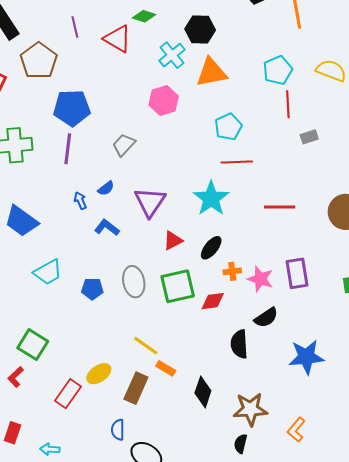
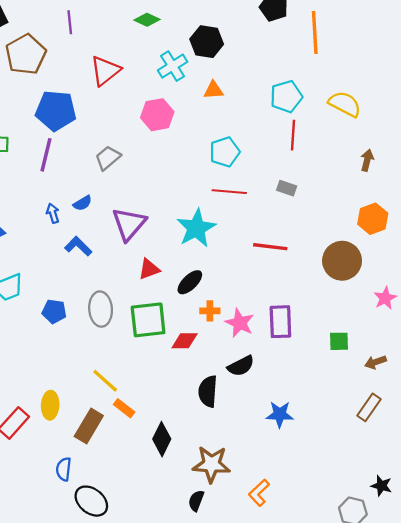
red triangle: (118, 39) -> (105, 71), moved, turned 44
orange triangle: (211, 72) -> (213, 90), size x0.6
gray rectangle: (309, 137) -> (287, 188), moved, turned 30
blue star: (306, 357) -> (280, 414), size x0.7
yellow ellipse: (99, 374) -> (50, 405), turned -60

